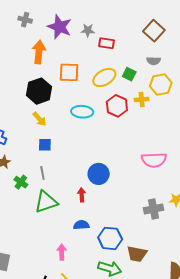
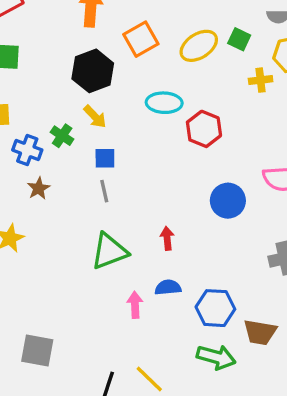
orange square: (69, 72) -> (141, 39), turned -30
red hexagon: (117, 106) -> (204, 129), moved
gray line: (42, 173) -> (104, 191), moved
blue circle: (99, 174) -> (228, 201), moved
green cross: (21, 182) -> (62, 136), moved
pink arrow: (62, 252) -> (135, 305), moved

